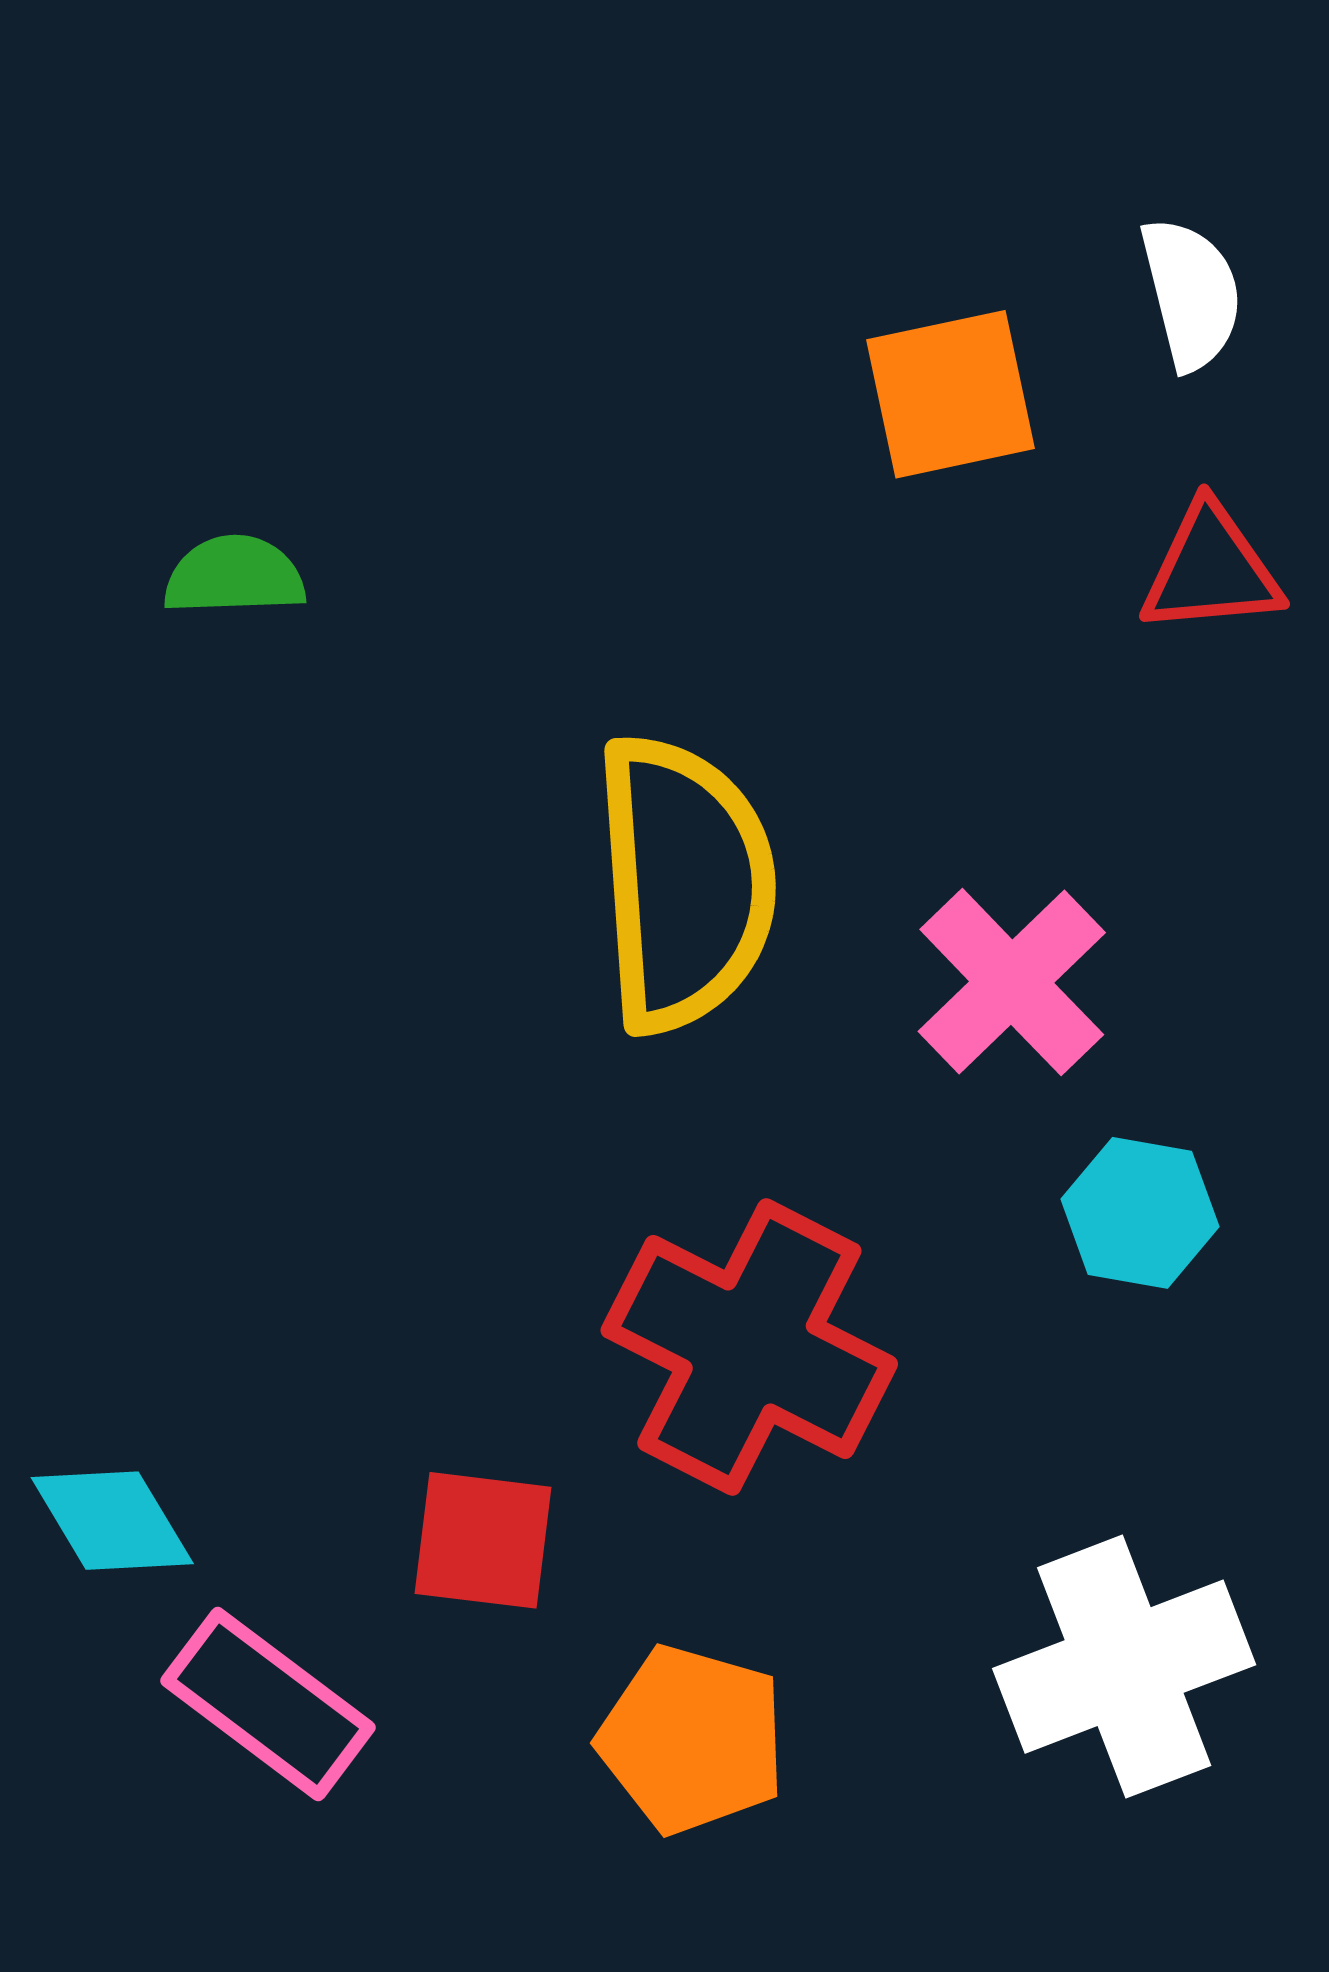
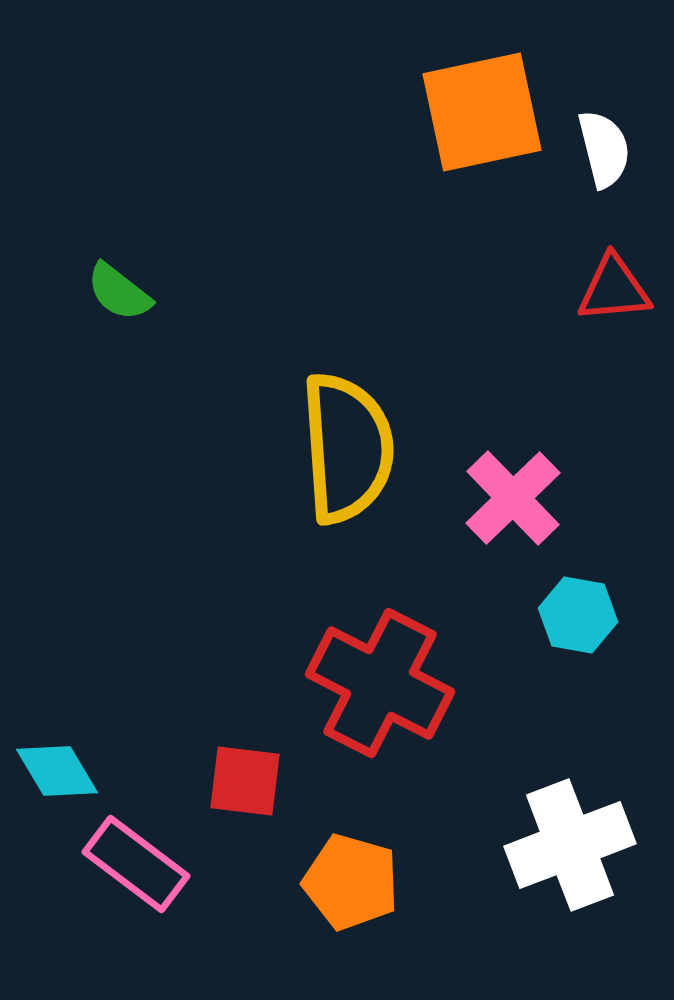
orange square: (951, 394) -> (482, 112), moved, size x1.4
green semicircle: (234, 576) -> (119, 292), turned -140

